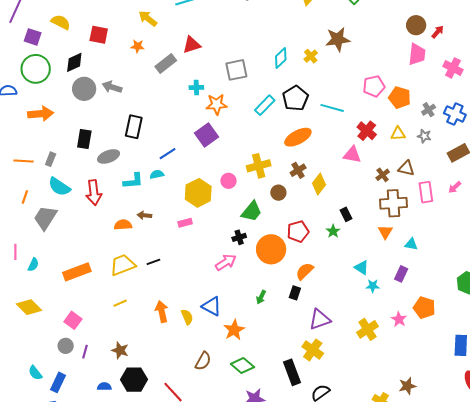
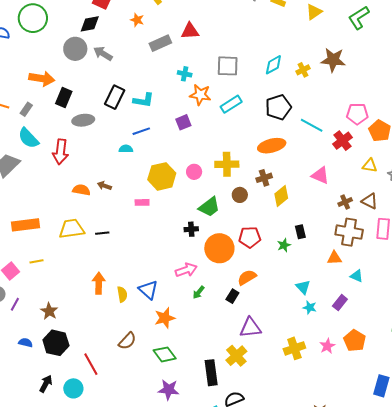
black diamond: (74, 62) -> (90, 24), moved
cyan rectangle: (265, 105) -> (231, 104), moved
orange arrow: (41, 114) -> (42, 79), moved
red cross: (367, 131) -> (343, 141), moved
purple square: (206, 135) -> (183, 122), size x0.7
cyan L-shape: (133, 181) -> (144, 100), moved
orange triangle: (385, 232) -> (334, 258), turned 42
pink arrow: (226, 262) -> (186, 270), moved
yellow line: (120, 303) -> (37, 261), moved

